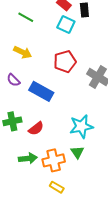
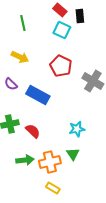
green line: (26, 17) -> (23, 23), turned 49
red pentagon: (65, 62) -> (61, 66), turned -30
cyan star: (81, 126) -> (77, 129), size x0.7
red semicircle: (36, 129) -> (33, 131), turned -98

